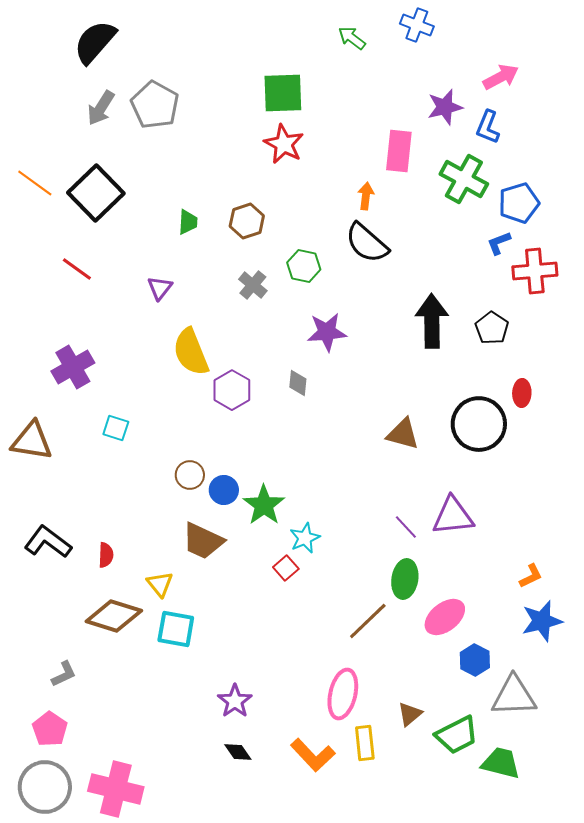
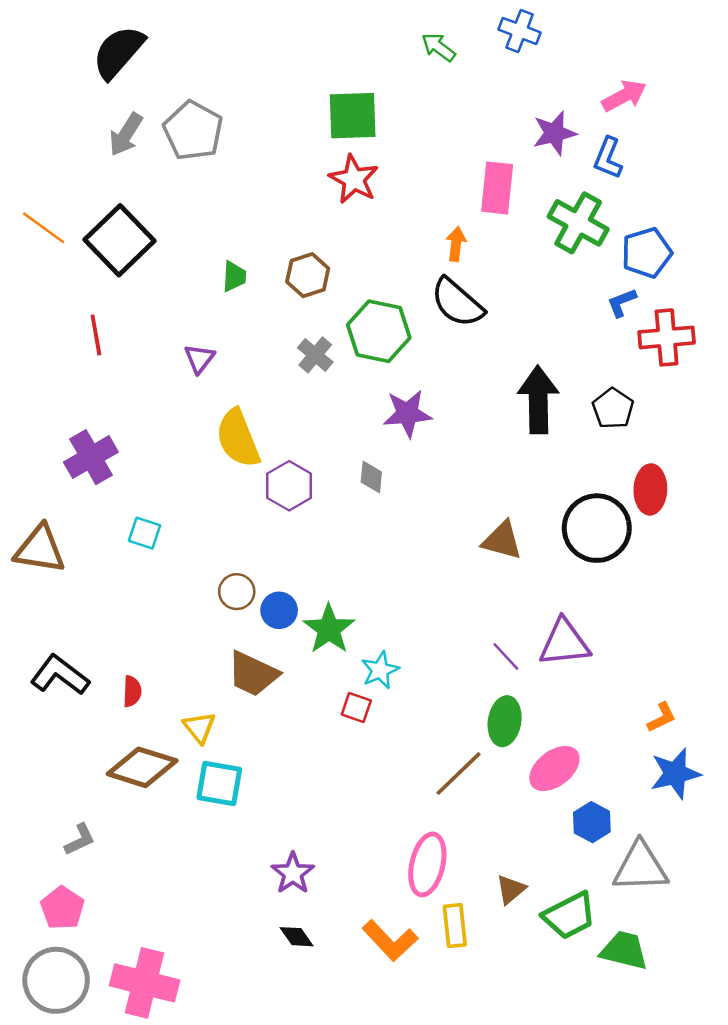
green hexagon: (304, 266) -> (379, 331), size x1.5
red line: (77, 269) -> (96, 335), turned 44
red ellipse: (522, 393) -> (650, 489), size x1.4
red square: (286, 568) -> (356, 707), turned -30

